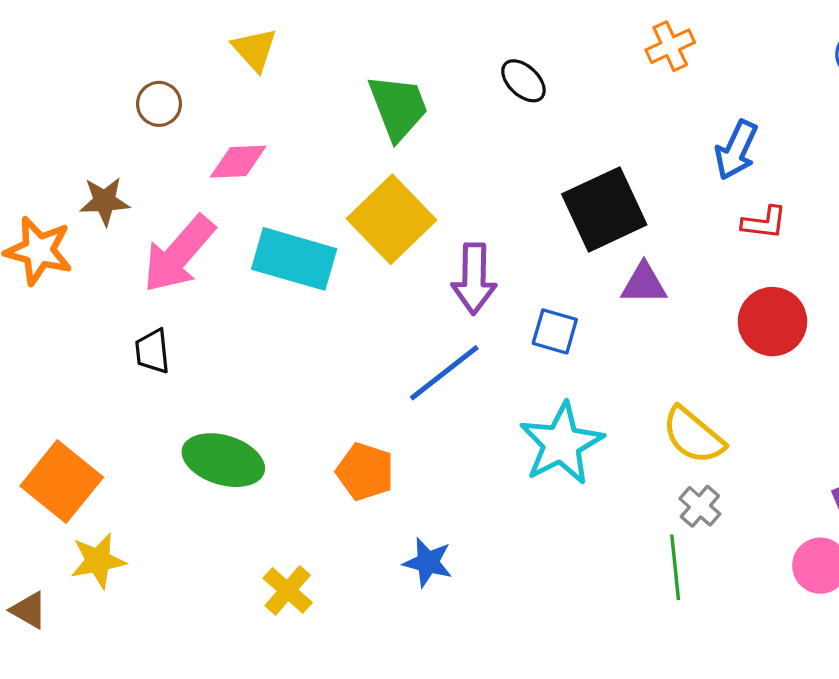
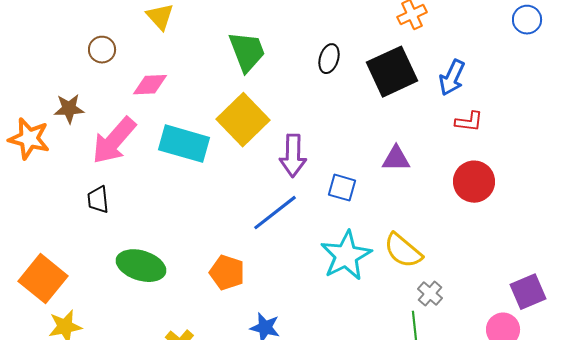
black ellipse: (523, 81) -> (329, 59), moved, turned 64
black square: (604, 209) -> (392, 72), moved
yellow semicircle: (693, 435) -> (403, 251), moved

